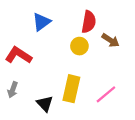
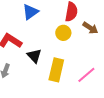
black triangle: (45, 104) -> (34, 56), moved

